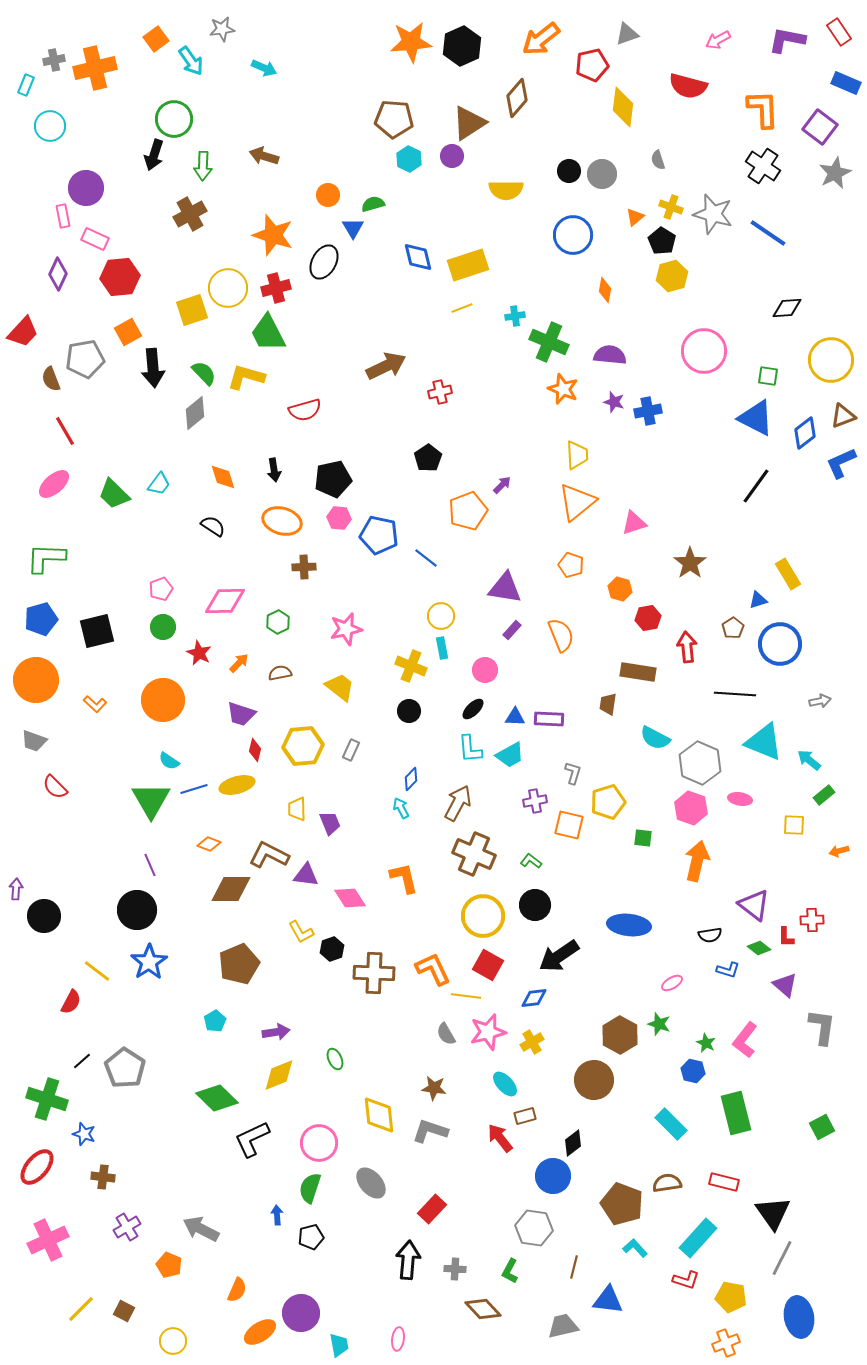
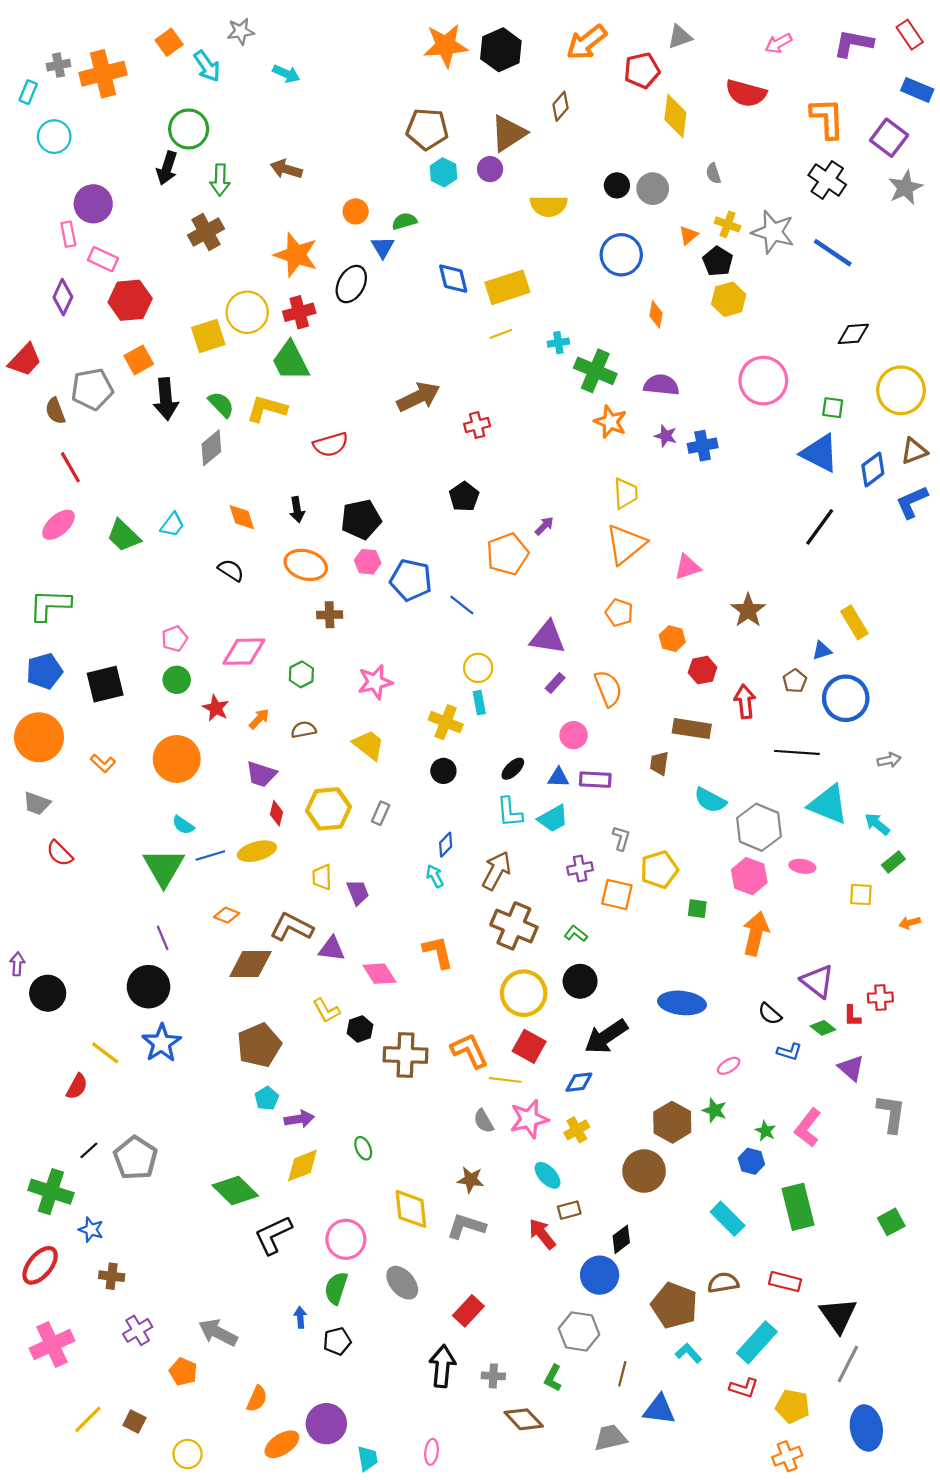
brown diamond: (517, 98) -> (561, 106), size x0.7
pink circle: (485, 670) -> (574, 735), moved
black semicircle: (710, 935) -> (770, 1014), turned 50
cyan pentagon: (215, 1021) -> (267, 1098), moved

